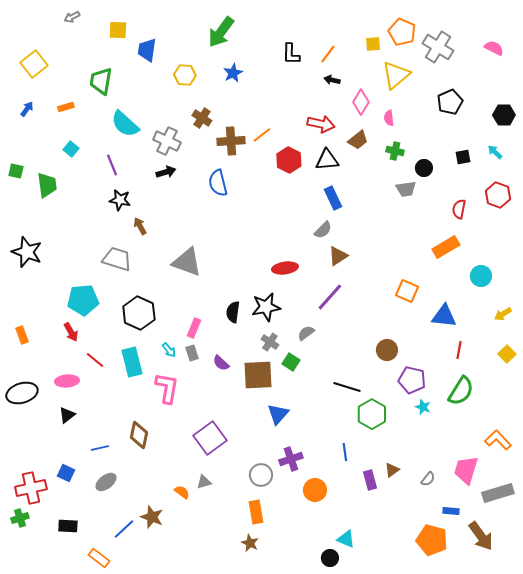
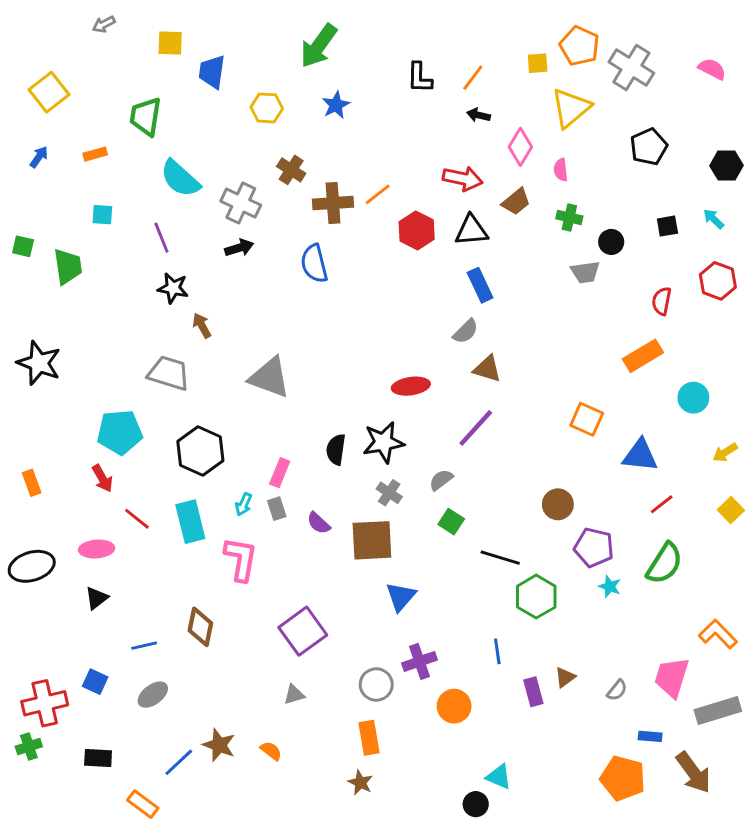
cyan square: (71, 149) -> (102, 215), turned -35
brown triangle: (338, 256) -> (487, 369), turned 50
cyan arrow: (169, 350) -> (244, 504), turned 63
red line: (459, 350) -> (662, 504), turned 42
green square: (291, 362) -> (451, 522), moved
orange semicircle: (182, 492) -> (271, 751), moved

